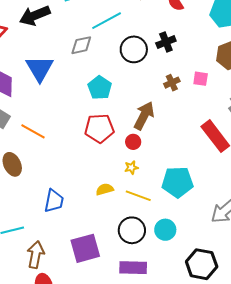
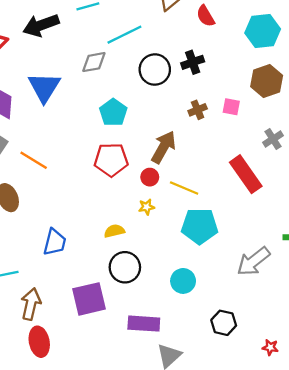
yellow line: (138, 196) -> (184, 188), moved
black circle: (132, 230) -> (125, 267), moved
black hexagon: (202, 264) -> (224, 323), size x0.7

